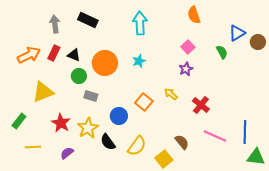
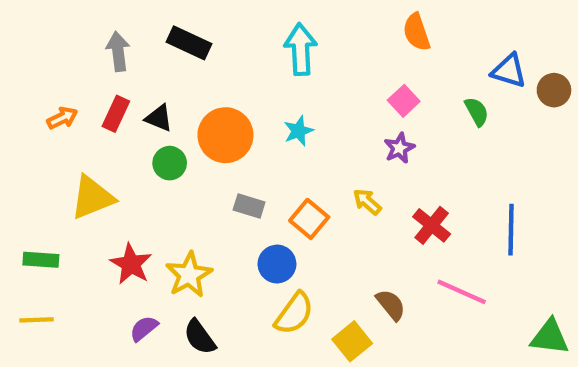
blue triangle: (237, 33) -> (509, 71), turned 48
orange arrow: (29, 55) -> (62, 118), size x0.6
gray rectangle: (91, 96) -> (249, 206), moved
blue circle: (119, 116) -> (277, 264), moved
green rectangle: (19, 121) -> (41, 260), turned 56
blue line: (245, 132) -> (511, 230), moved
black semicircle: (108, 142) -> (200, 337), moved
yellow line: (33, 147) -> (37, 320), moved

